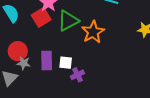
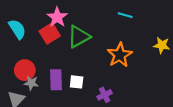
orange star: (93, 32) -> (120, 55), moved
purple cross: (77, 75) -> (105, 95), moved

